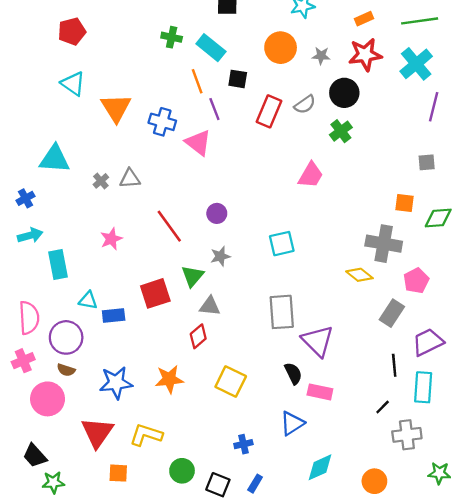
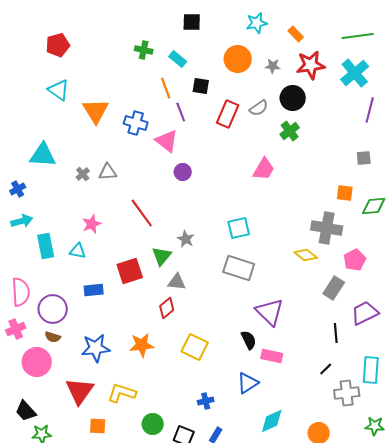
orange rectangle: (364, 19) -> (296, 34), moved, turned 70
cyan rectangle: (211, 48) -> (178, 59), size x0.7
purple circle: (217, 213) -> (183, 172), moved
gray star: (220, 256) -> (186, 239), turned -30
cyan triangle: (88, 300) -> (78, 251), moved
gray rectangle: (282, 312) -> (239, 268), moved, turned -68
cyan rectangle: (423, 387) -> (371, 370), moved

